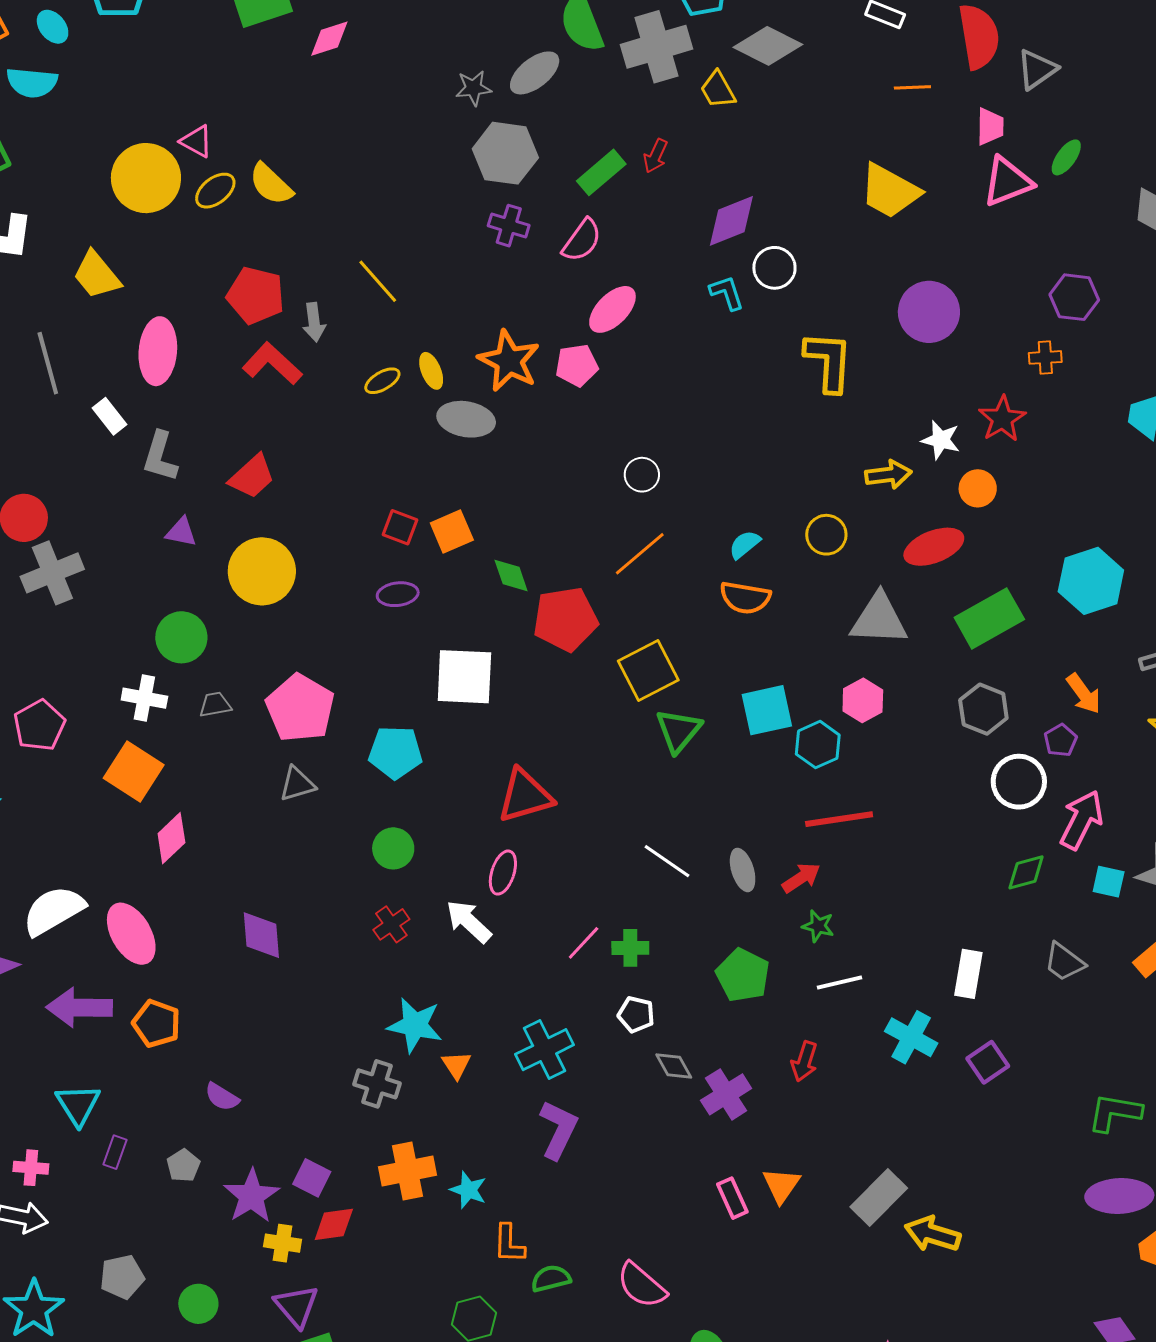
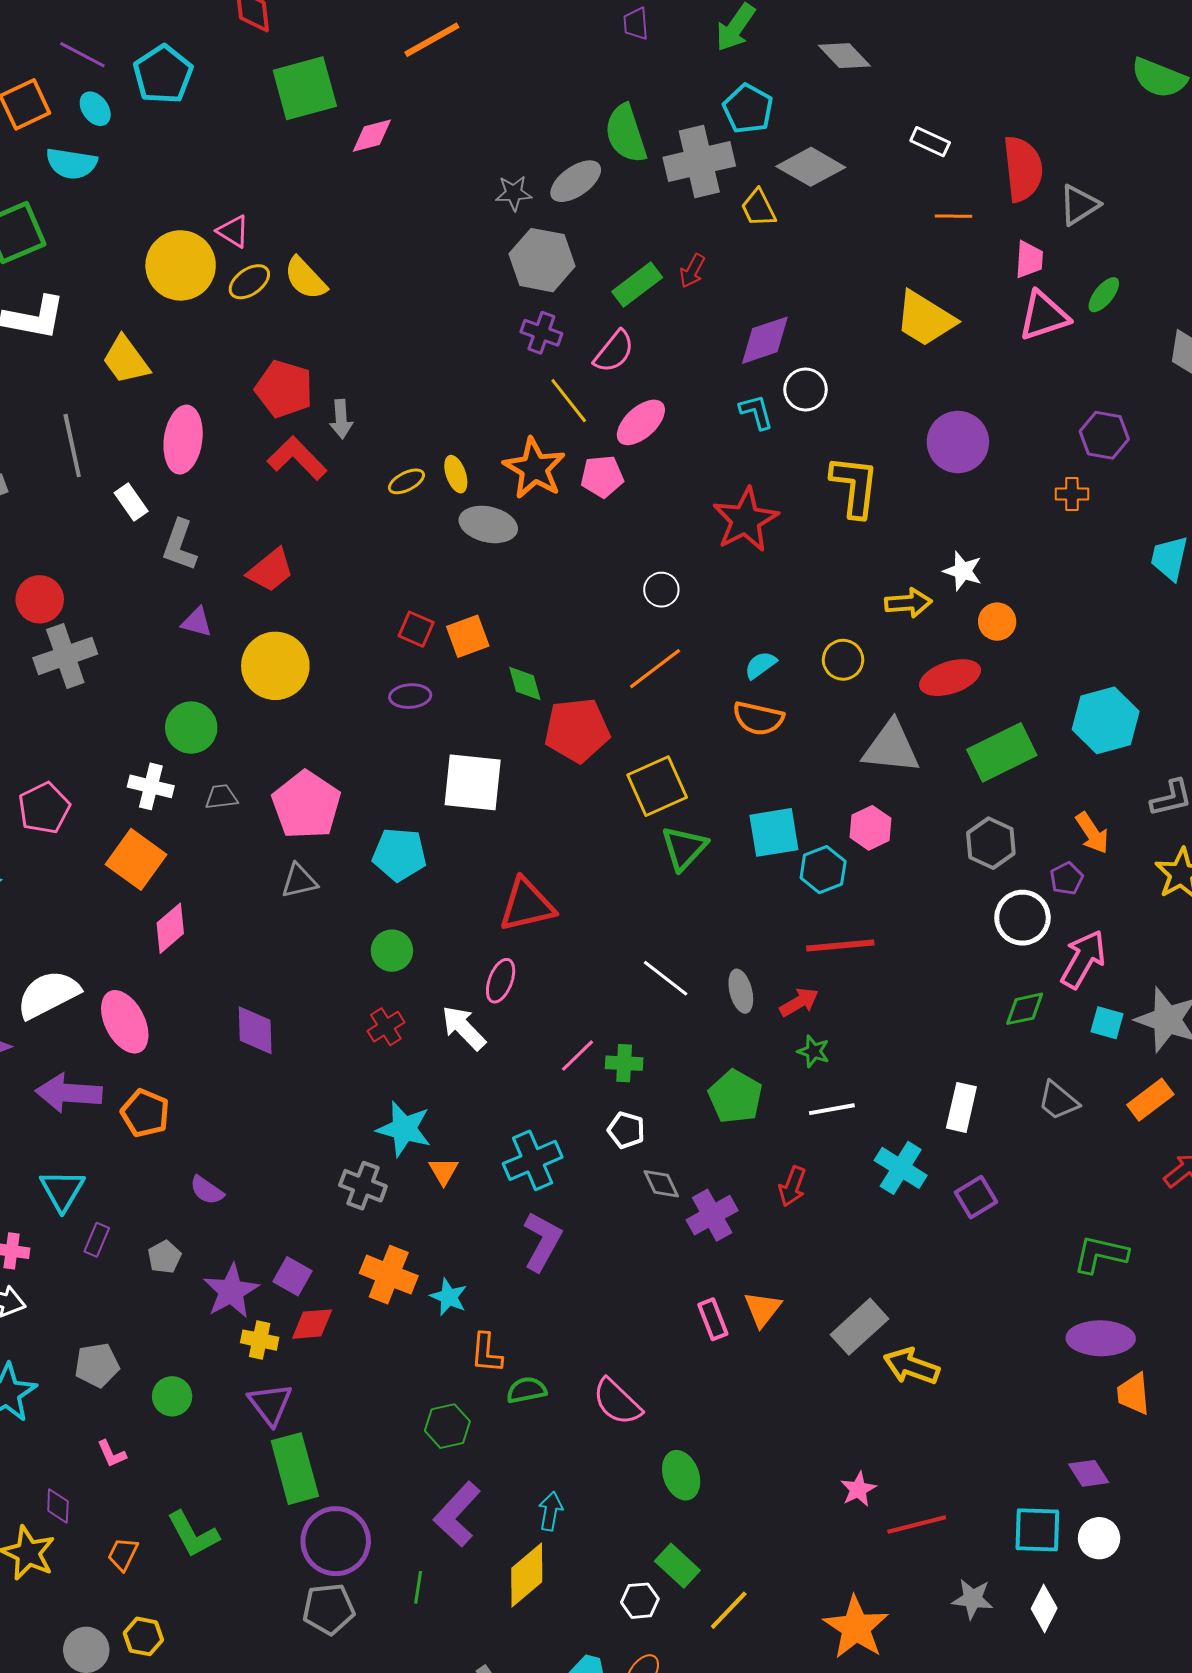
yellow line: (378, 281) -> (569, 401), moved
red star: (1002, 419) -> (746, 520), moved, size x1.4
orange cross: (407, 1171) -> (389, 1275), turned 30

